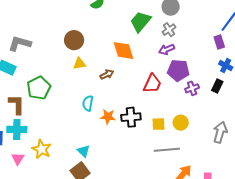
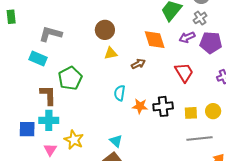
purple arrow: (167, 49) -> (187, 37), moved
purple pentagon: (178, 70) -> (211, 43), moved
red trapezoid: (152, 84) -> (184, 72), turned -55

